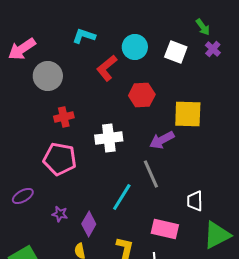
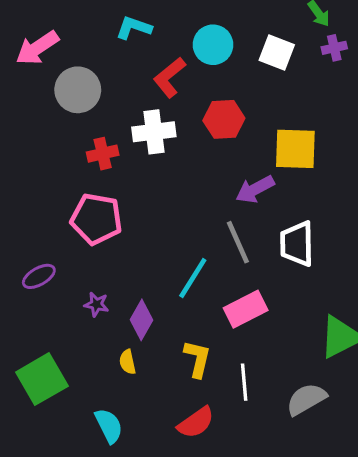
purple cross: (213, 49) -> (334, 48), turned 35
white cross: (109, 138) -> (154, 132), moved
white trapezoid: (195, 201) -> (297, 244), moved, size x1.4
pink rectangle: (165, 229) -> (246, 309), moved, turned -40

